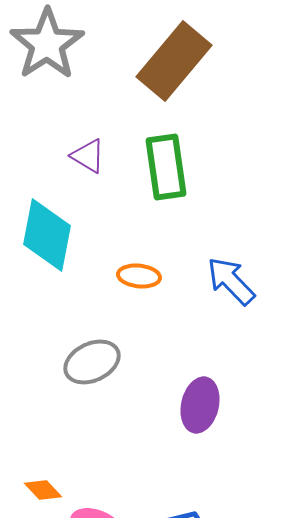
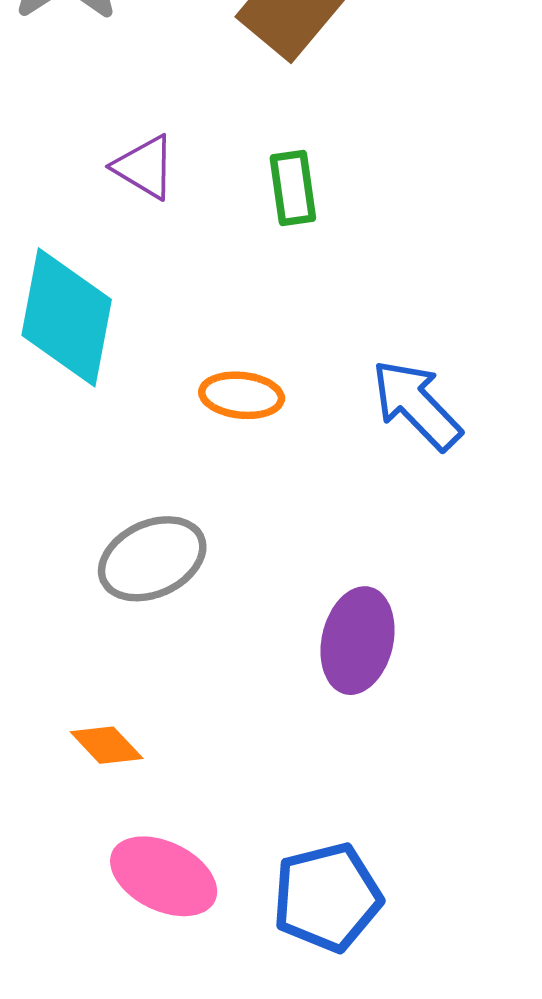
green rectangle: (166, 167) -> (293, 188), size x0.6
orange diamond: (43, 490) -> (107, 745), moved

